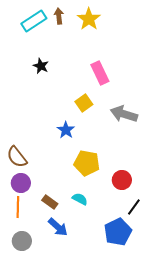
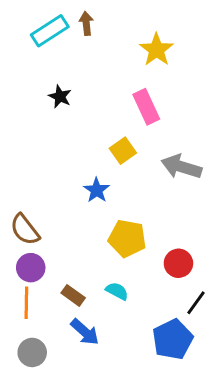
yellow star: (89, 19) -> (157, 50), moved

